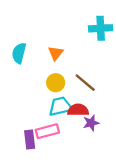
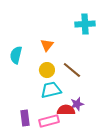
cyan semicircle: (19, 53) -> (16, 55), moved
red semicircle: (78, 110) -> (66, 110), moved
pink rectangle: (47, 131) -> (49, 121), moved

